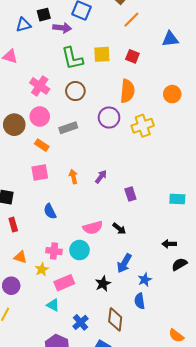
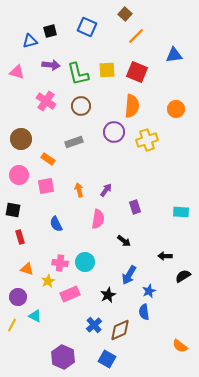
purple arrow: (62, 28) -> (51, 65), moved
red square: (132, 56) -> (137, 72), size x1.5
pink circle: (40, 117) -> (19, 175), moved
pink semicircle: (93, 228) -> (98, 219), moved, turned -66
black arrow: (169, 244) -> (165, 256), moved
cyan triangle: (53, 305) -> (35, 316), moved
brown diamond: (115, 319) -> (120, 330), turned 60
blue cross: (80, 322) -> (94, 325), moved

